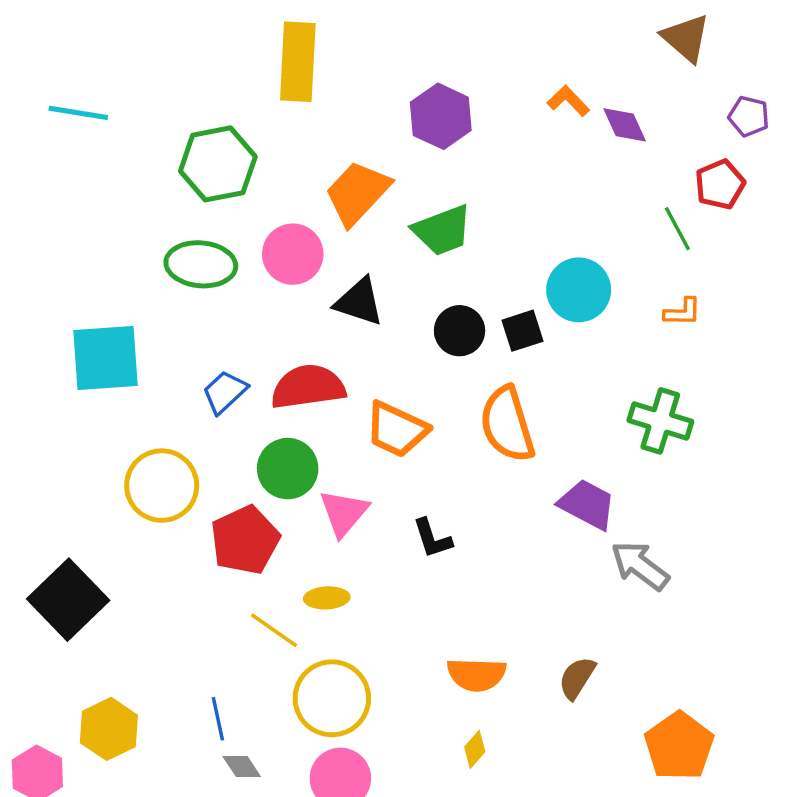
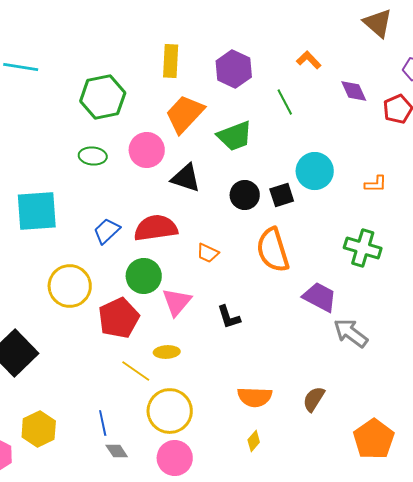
yellow rectangle: (298, 62) -> (171, 61), moved, size x0.7
purple diamond: (625, 125) -> (354, 91), moved
green line: (677, 229) -> (285, 102), moved
green ellipse: (201, 264) -> (93, 156), size x0.7
orange trapezoid: (397, 429) -> (208, 253), size x0.6

